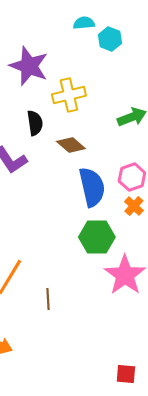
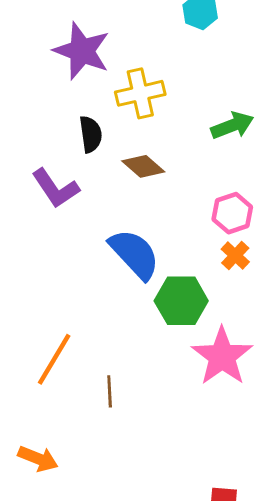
blue semicircle: (92, 187) -> (134, 254), moved, turned -30

